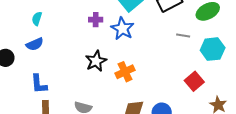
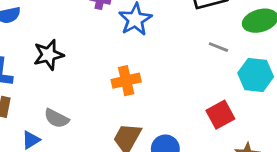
black star: (96, 61) -> (49, 55), moved

